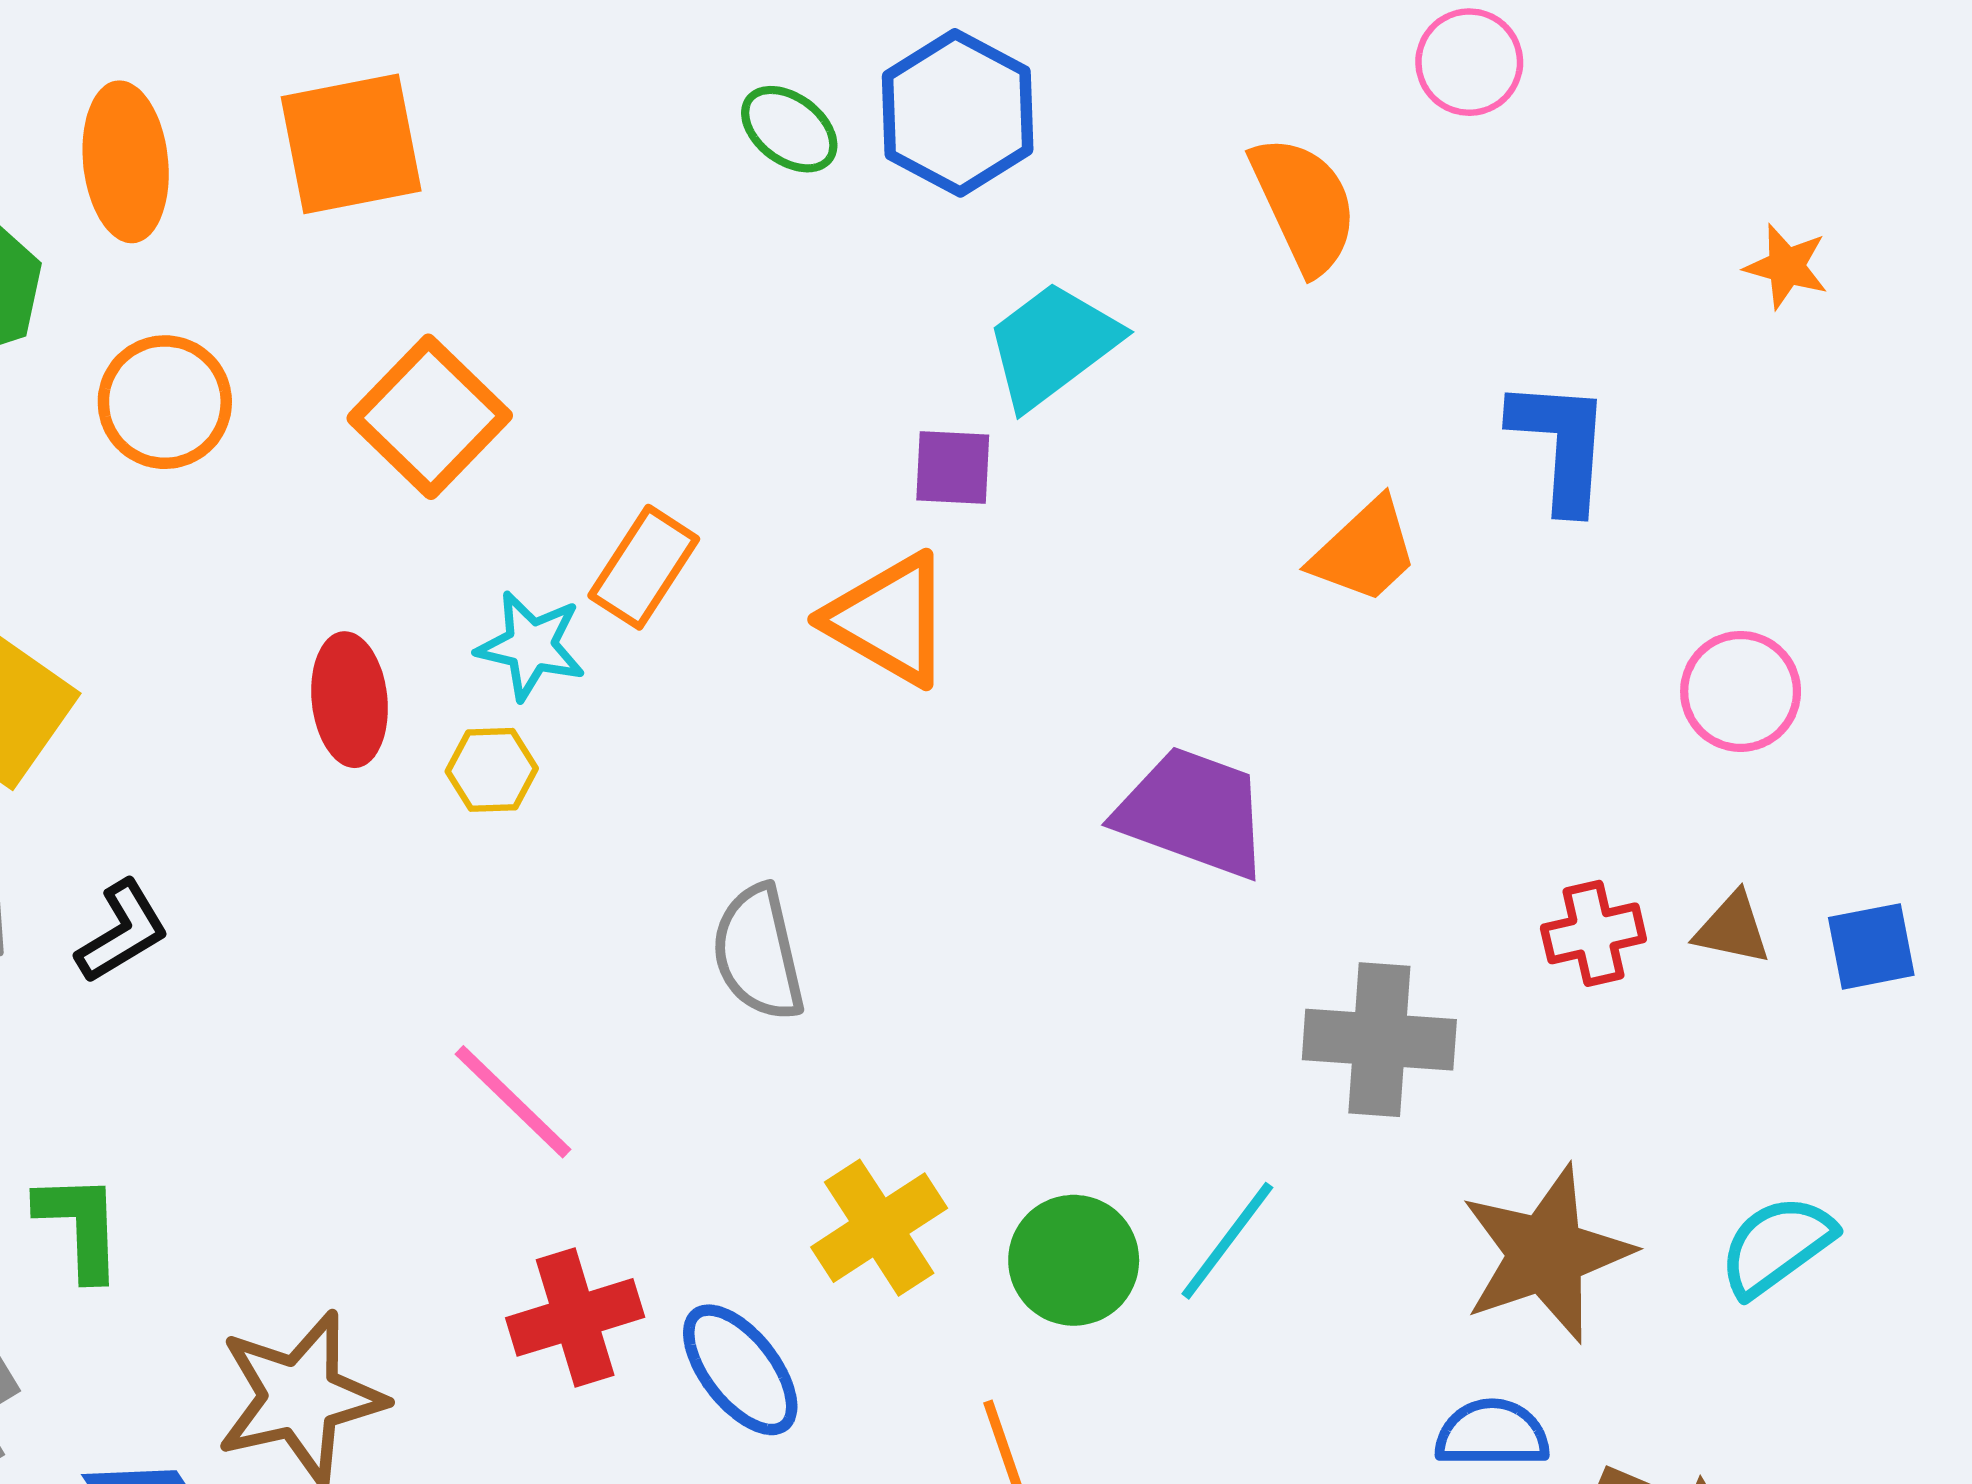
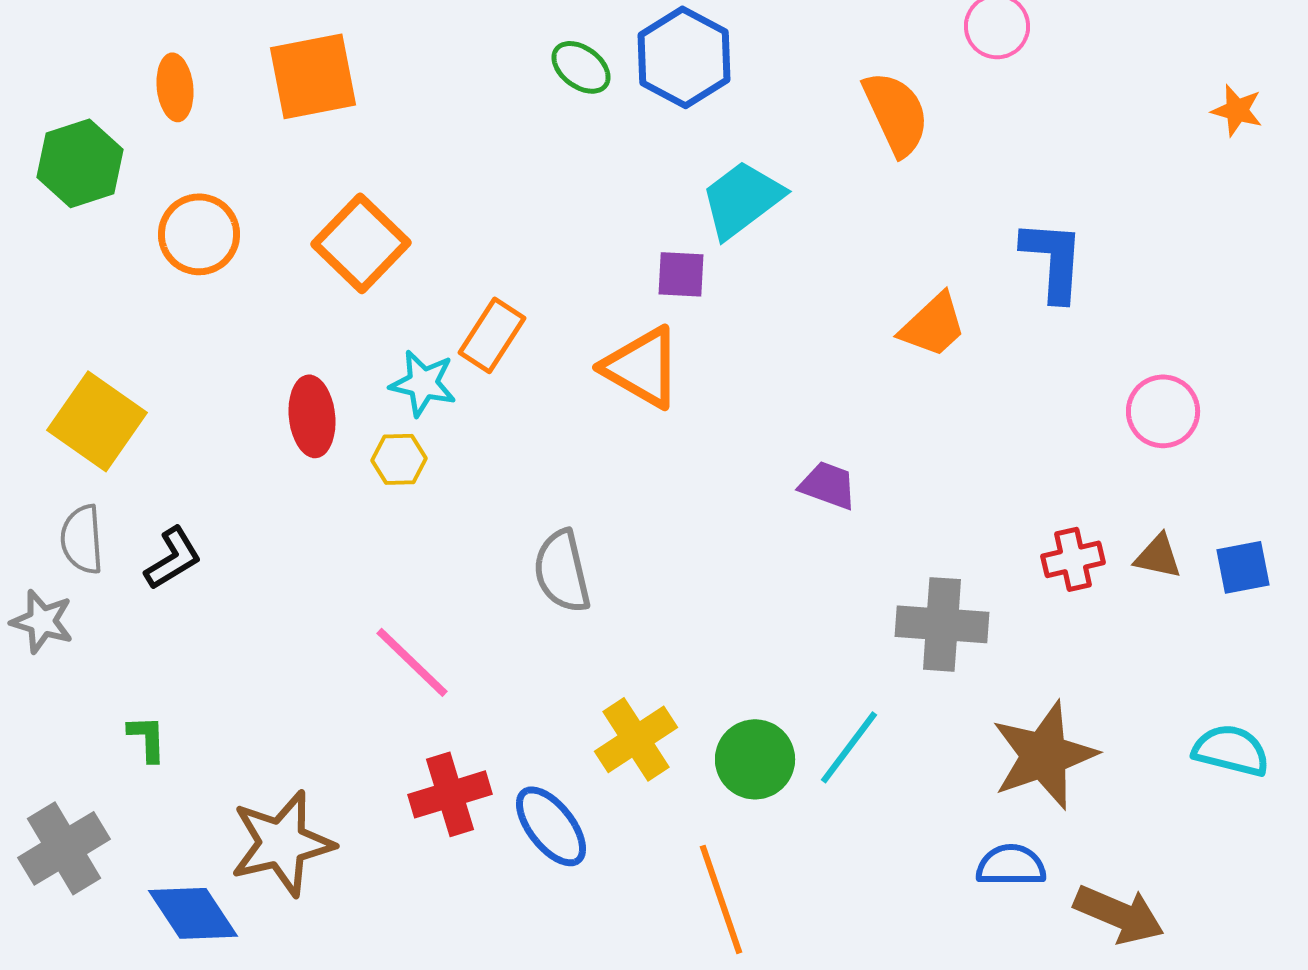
orange ellipse: (126, 162) -> (175, 87), size x0.7
orange star: (1786, 266) -> (1237, 110), moved
purple trapezoid: (1193, 812) -> (828, 485), size x0.6
green L-shape: (80, 1226) -> (147, 738), size x0.7
cyan semicircle: (1777, 1246) -> (1231, 750), moved, turned 50

